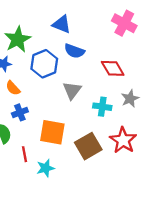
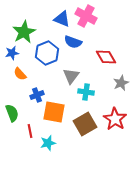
pink cross: (124, 23) -> (86, 16), moved
cyan cross: (102, 107) -> (86, 92), moved
blue cross: (20, 112) -> (37, 95), moved

